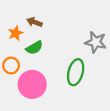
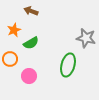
brown arrow: (34, 22) -> (31, 11), moved
pink circle: (32, 84) -> (29, 76), size x0.6

